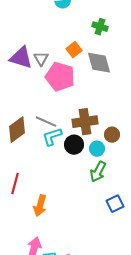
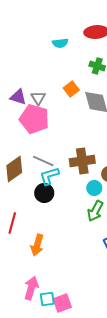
purple triangle: (21, 58) -> (18, 97), size x0.7
pink pentagon: (60, 77) -> (34, 119), moved
black circle: (74, 145) -> (44, 193), moved

